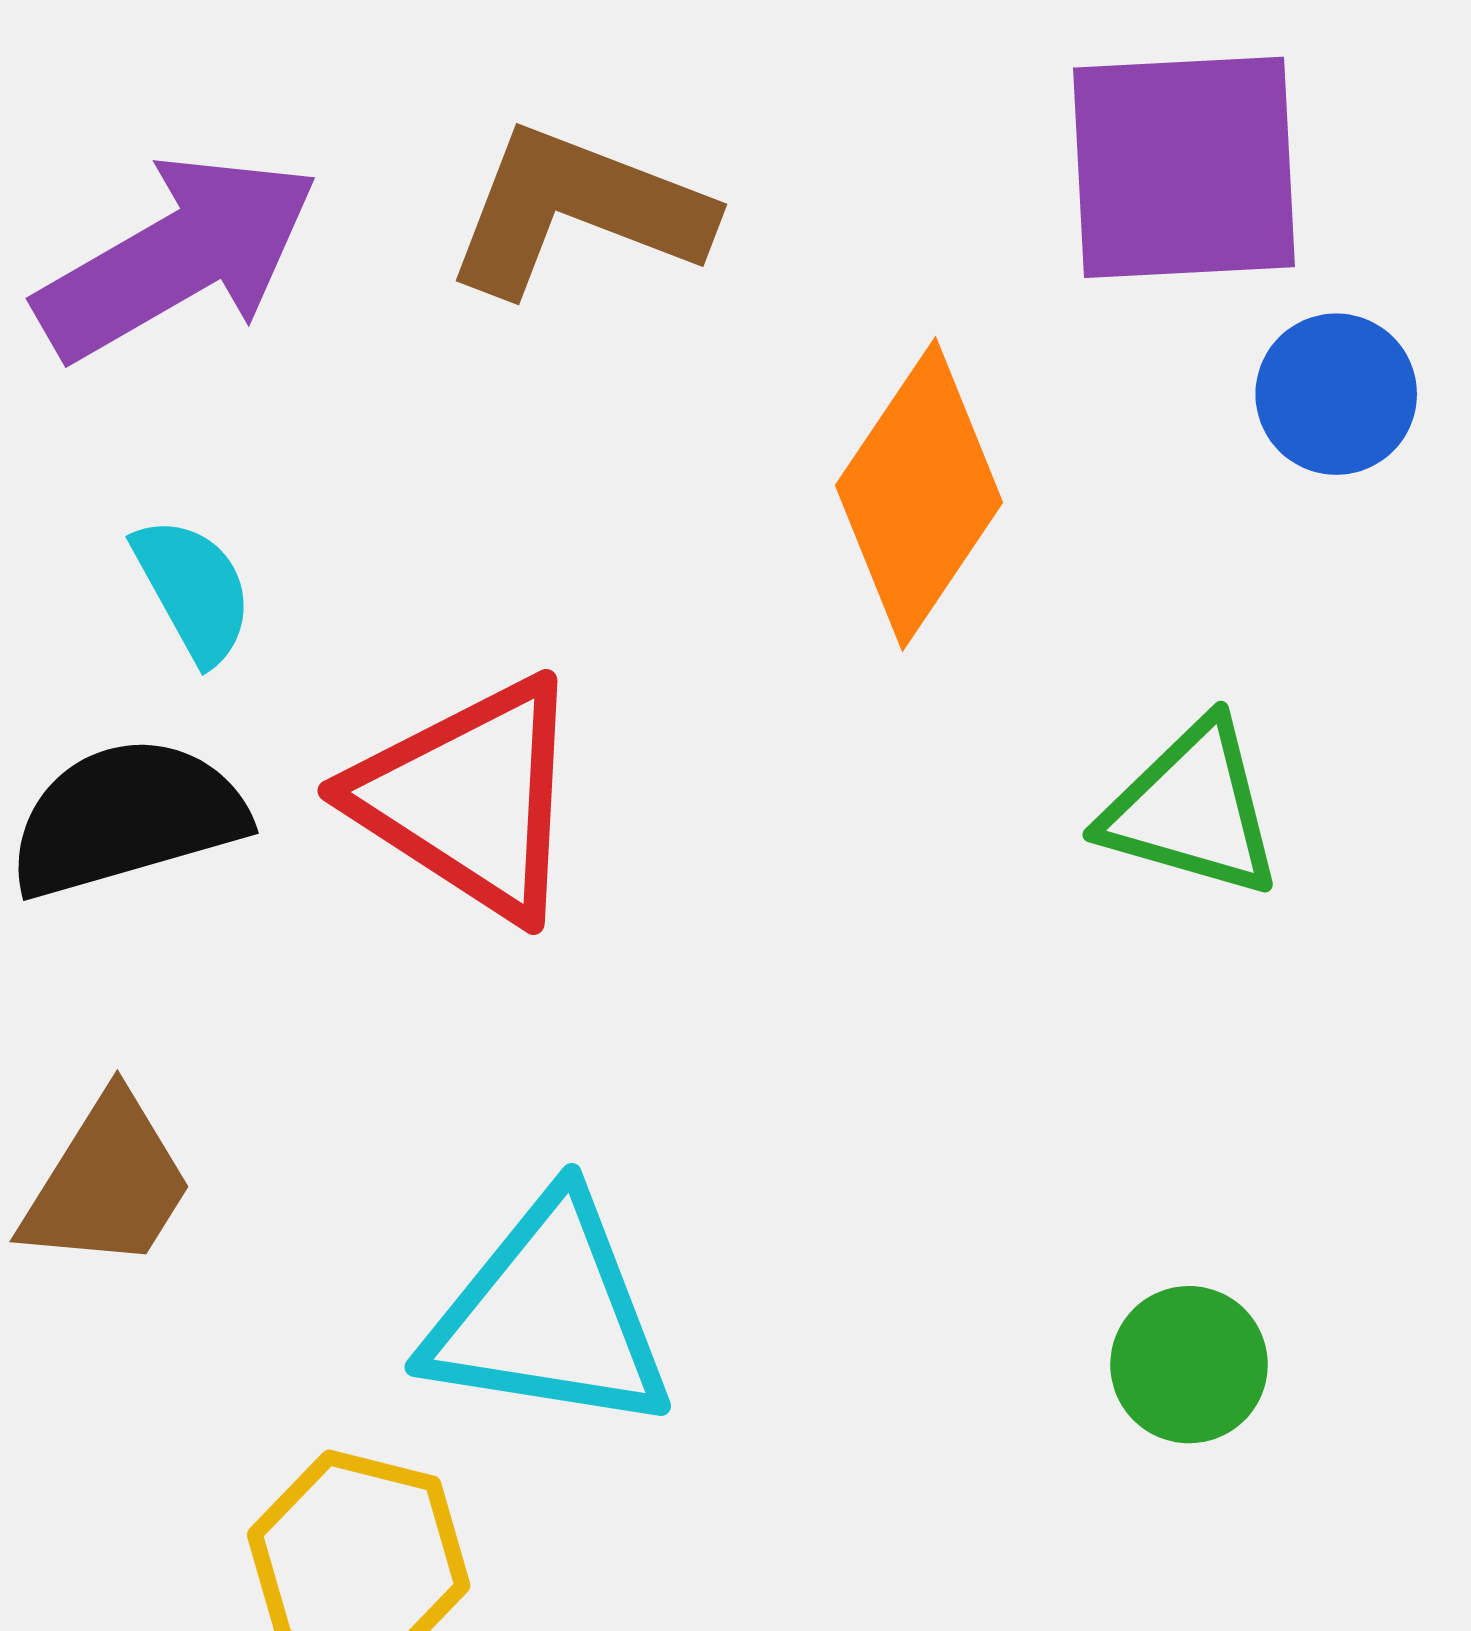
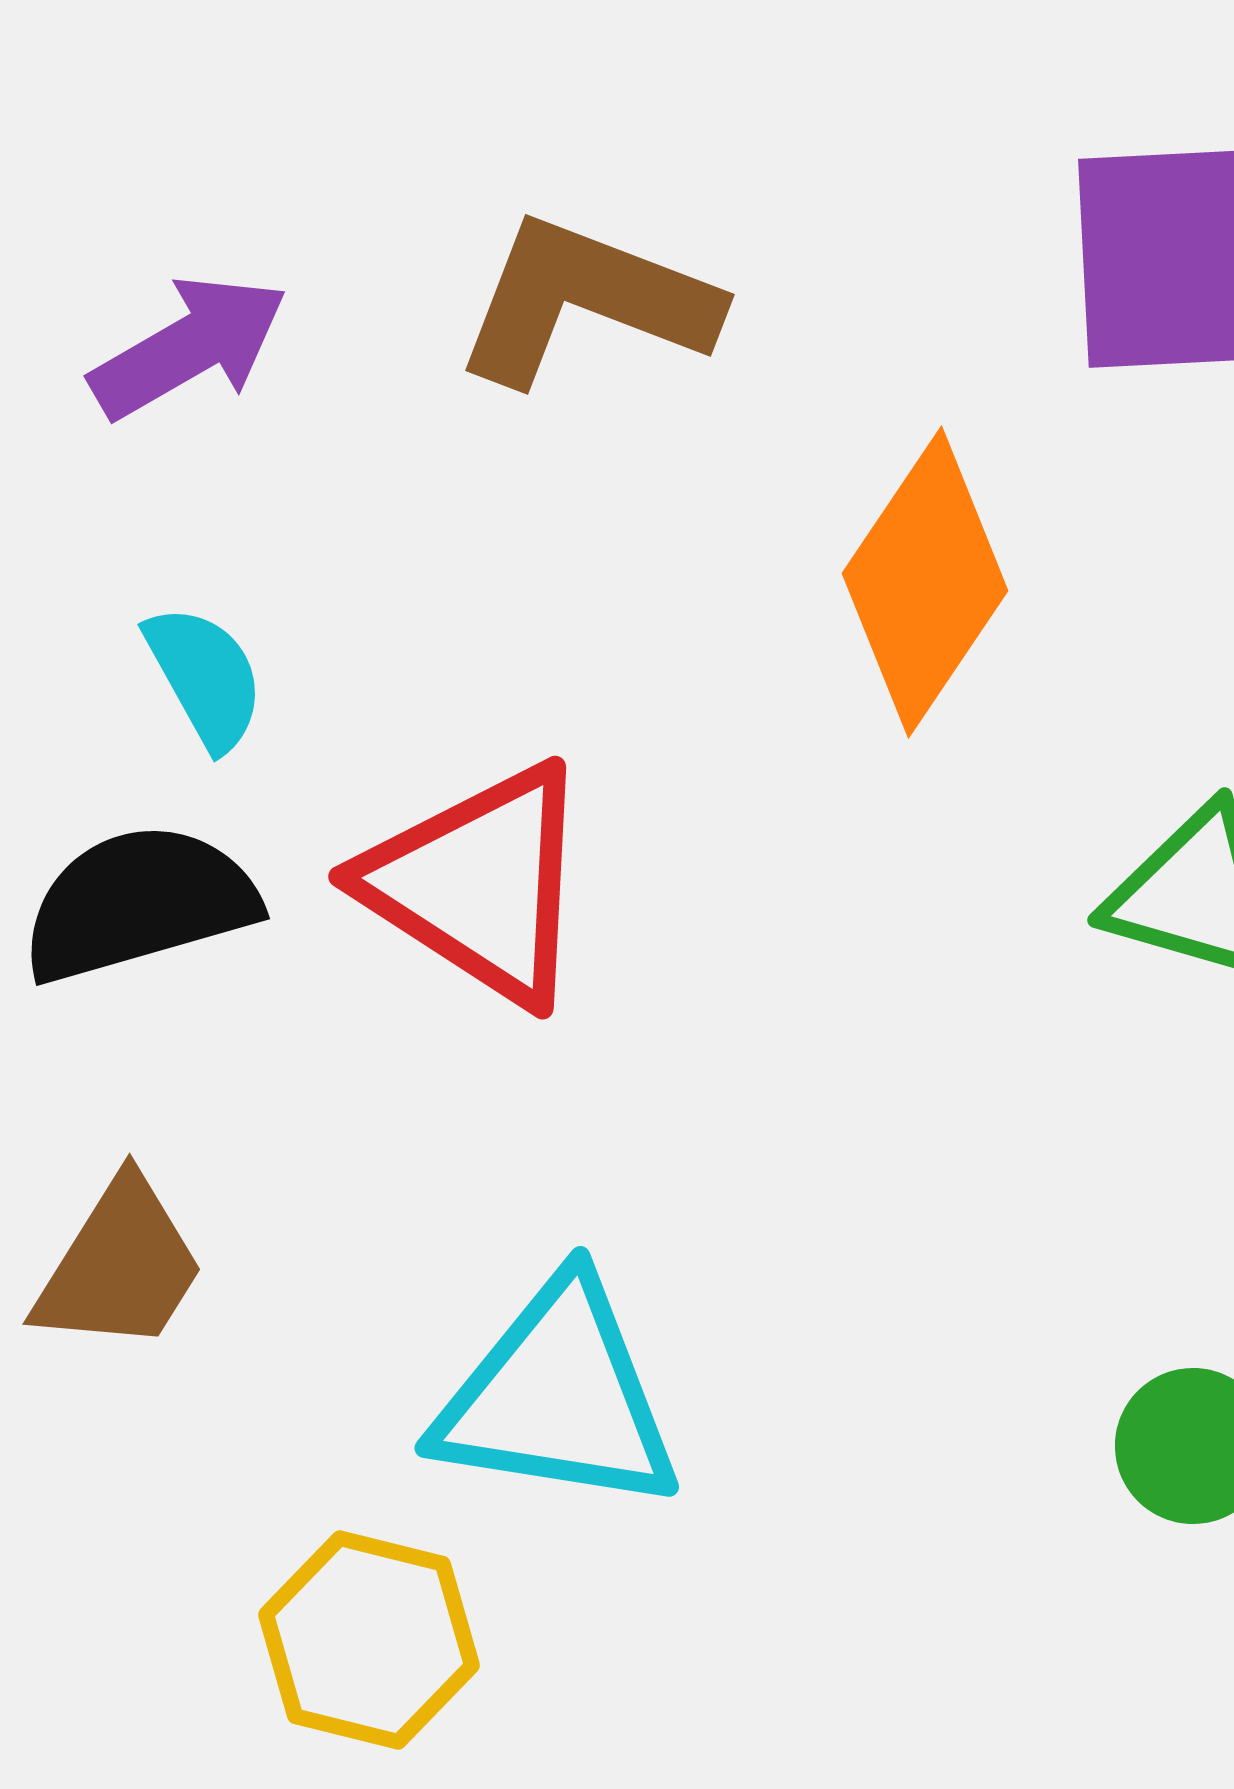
purple arrow: (177, 257) -> (189, 347), size x0.7

